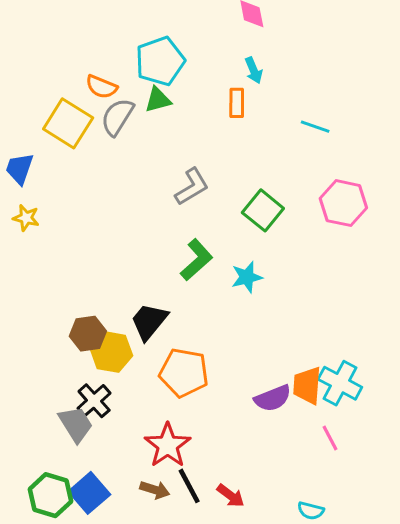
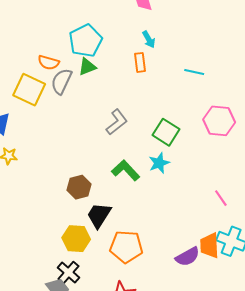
green L-shape: (196, 260) -> (126, 170), turned -84
cyan star: (247, 277) -> (159, 163), moved
brown hexagon: (88, 334) -> (79, 187), moved
pink line: (330, 438) -> (221, 198), moved

